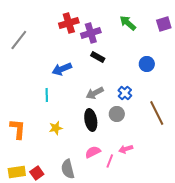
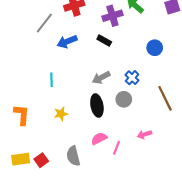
purple cross: (91, 33) -> (112, 16), moved
gray line: (19, 40) -> (44, 23), moved
blue arrow: (62, 69) -> (67, 42), moved
pink arrow: (126, 149) -> (144, 134), moved

